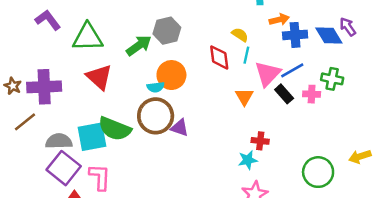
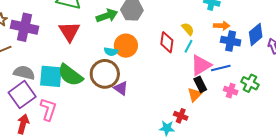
blue diamond: (329, 36) -> (256, 35), moved, turned 65
black rectangle: (284, 94) -> (200, 84), moved
orange triangle: (244, 97) -> (195, 95), moved

